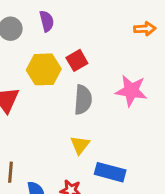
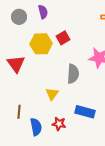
gray semicircle: (83, 100) -> (73, 74), moved
yellow triangle: (80, 145) -> (52, 94), moved

